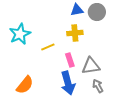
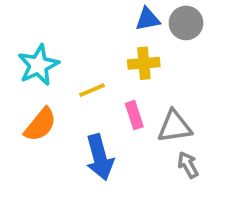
blue arrow: (68, 83) -> (100, 157), moved
orange semicircle: (25, 85) -> (40, 125), moved

